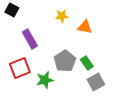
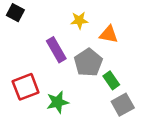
purple rectangle: (30, 39) -> (56, 50), moved
gray pentagon: (65, 61) -> (88, 62), moved

